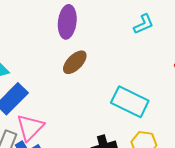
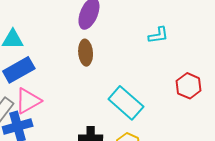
brown ellipse: (75, 62) -> (86, 53), turned -65

